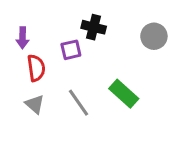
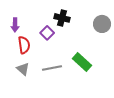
purple square: (71, 50) -> (47, 33), turned -32
gray line: (78, 103) -> (52, 68), turned -66

